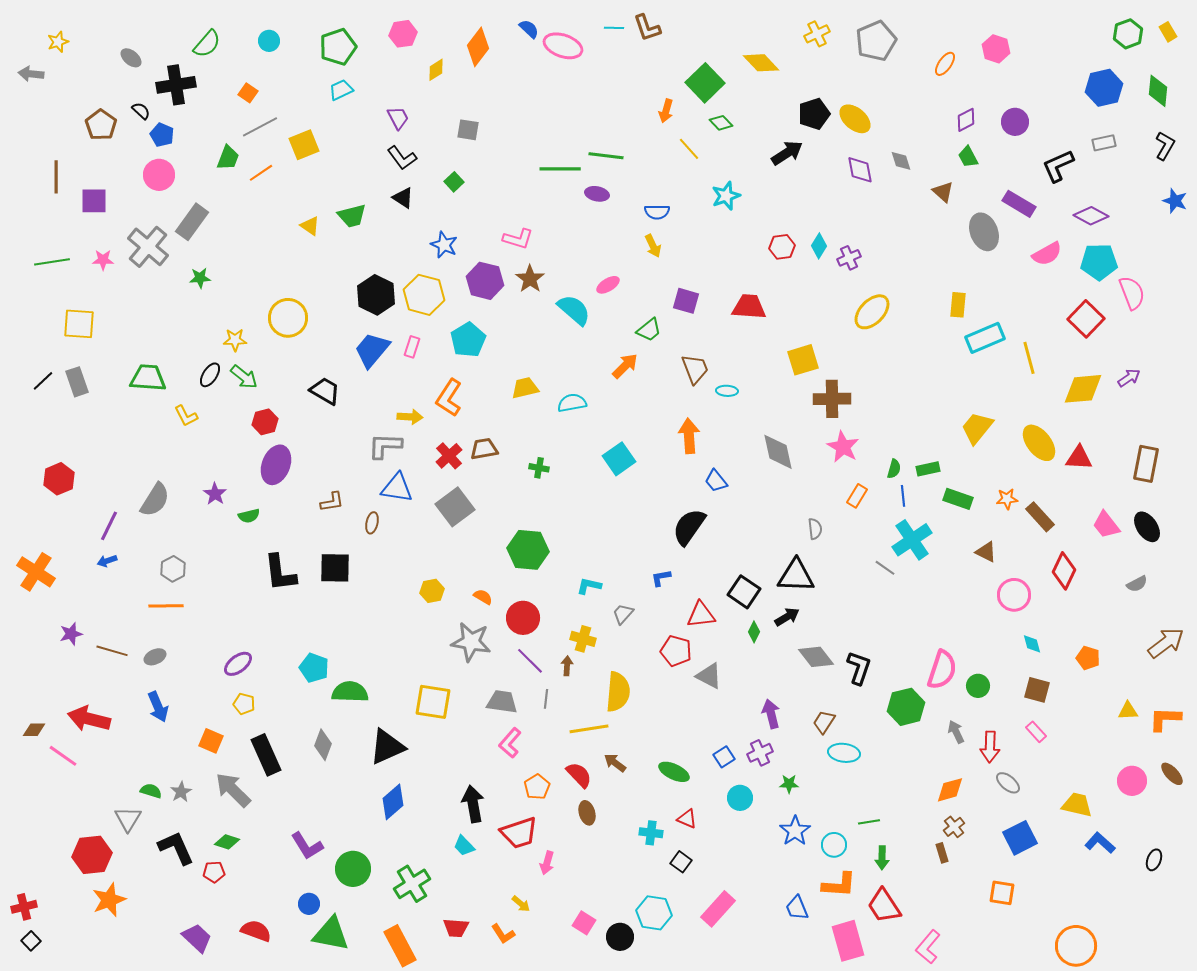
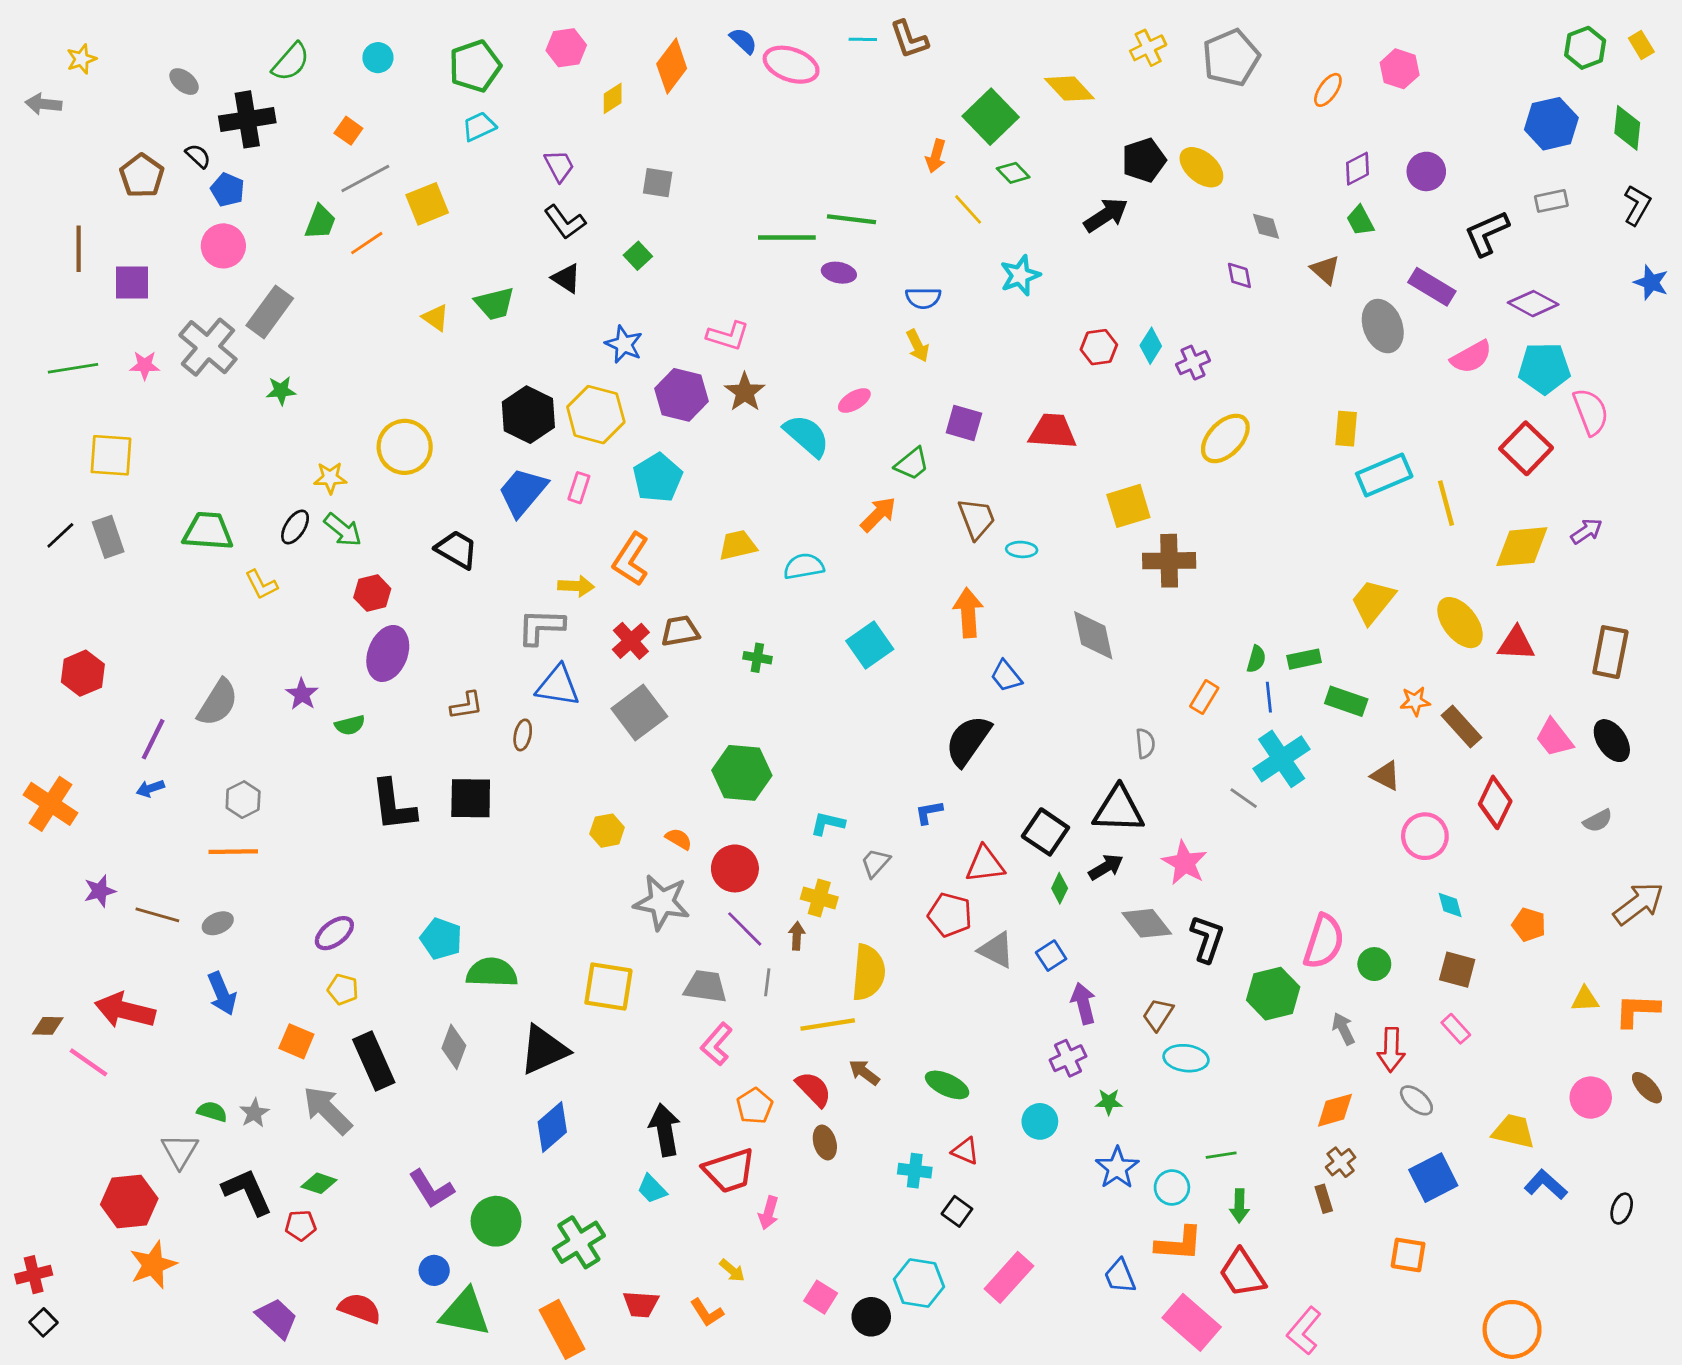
purple diamond: (860, 170) -> (1239, 275), moved, size x0.7
pink star: (843, 447) -> (1185, 863), moved
blue square: (724, 757) -> (1051, 956), moved
pink rectangle: (848, 941) -> (1192, 1322), turned -33

